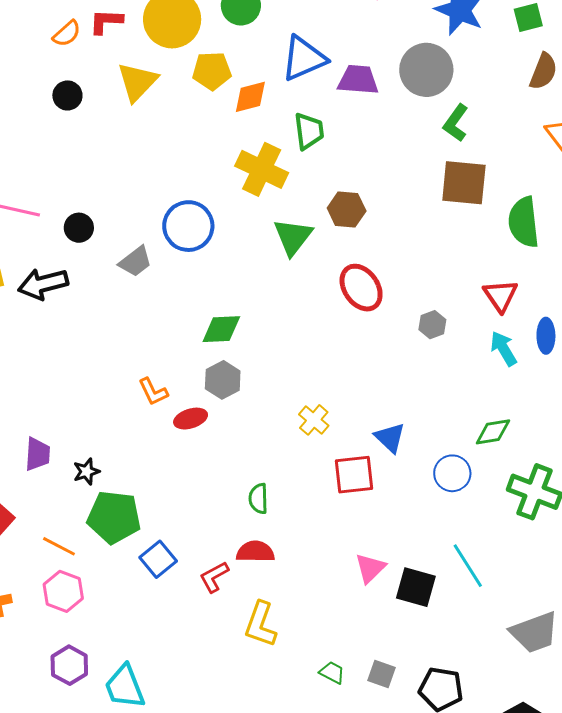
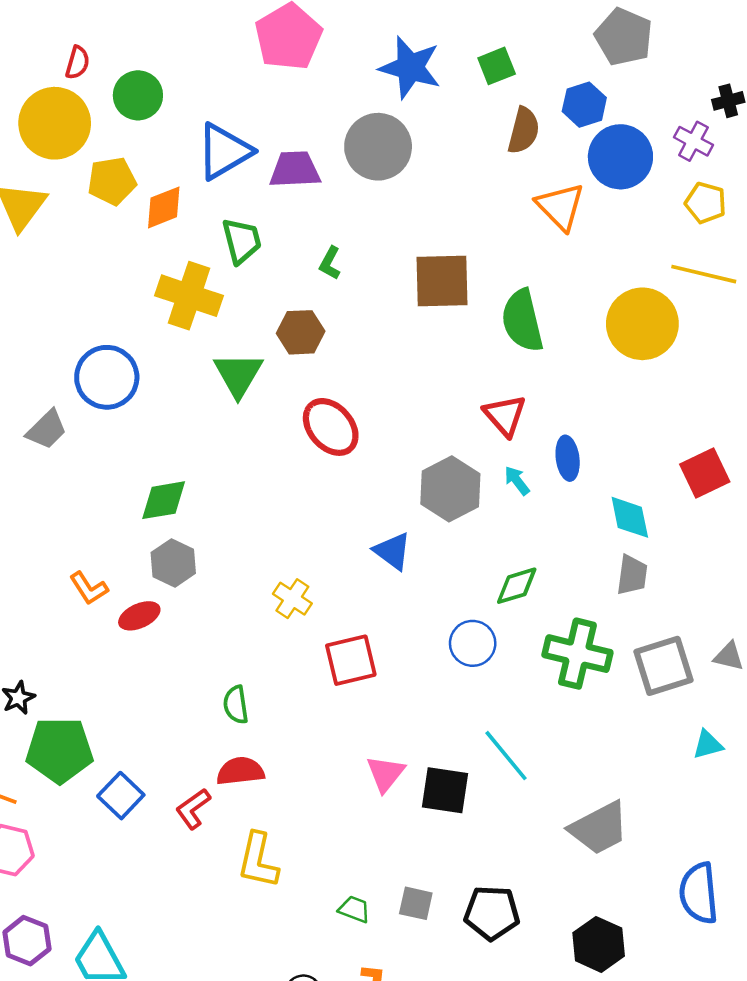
green L-shape: (456, 123) -> (330, 263), moved, size x0.7
gray hexagon: (432, 325) -> (450, 489), moved, size x1.8
cyan arrow: (504, 349) -> (517, 481), size x0.7
blue triangle: (390, 438) -> (392, 551), moved

